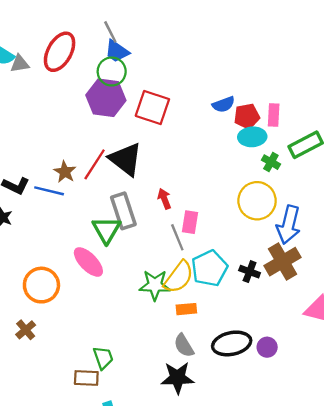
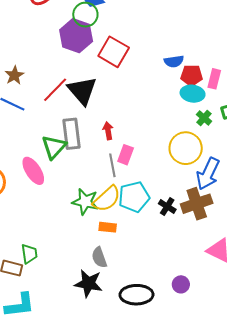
brown star: (65, 172) -> (14, 75), moved
black ellipse: (232, 343) -> (136, 295), moved
purple circle: (267, 347) -> (181, 284), moved

